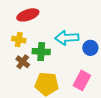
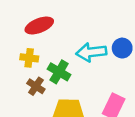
blue circle: (90, 48) -> (122, 48), moved
green cross: (41, 52) -> (59, 72), turned 30

